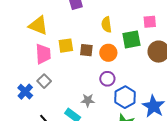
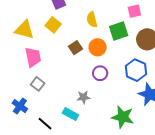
yellow square: (66, 46) -> (53, 25), moved, turned -35
brown square: (86, 50) -> (76, 48), turned -32
blue cross: (25, 92) -> (20, 106), moved
blue hexagon: (125, 97) -> (136, 70), moved

